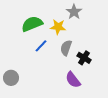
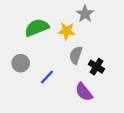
blue line: (41, 46) -> (47, 77), moved
gray circle: (11, 78) -> (21, 63), moved

